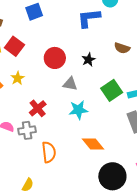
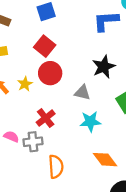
red square: (14, 46) -> (45, 46), moved
red circle: (55, 58) -> (50, 73), moved
black star: (88, 60) -> (104, 67), size x1.5

